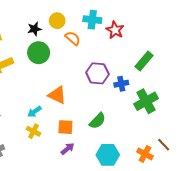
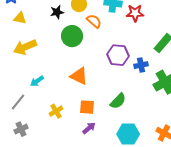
red star: (115, 30) -> (135, 13), turned -30
green circle: (39, 53) -> (72, 36), moved
cyan arrow: (34, 112) -> (37, 81), moved
yellow cross: (33, 131) -> (56, 111), turned 32

